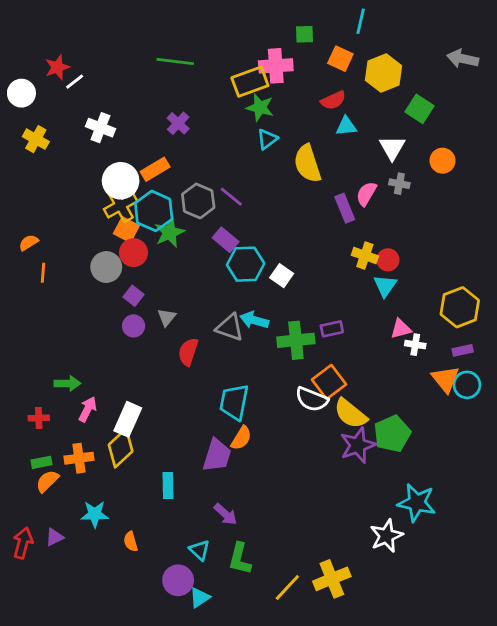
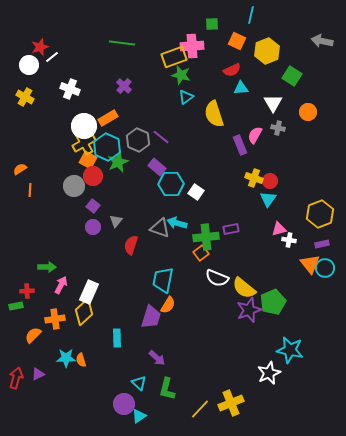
white circle: (21, 93) -> (29, 65), moved
orange square: (329, 382) -> (201, 253), moved, size x0.7
green rectangle: (42, 462) -> (16, 306), moved
orange semicircle: (131, 541) -> (81, 360), moved

